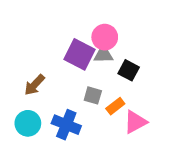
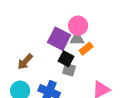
black square: (129, 70) -> (66, 59), moved
orange rectangle: (115, 106) -> (86, 49), moved

